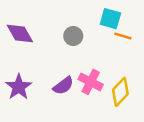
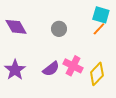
cyan square: (110, 19) -> (101, 15), moved
orange line: (123, 36) -> (99, 29), turned -64

